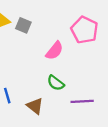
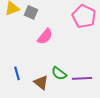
pink semicircle: (55, 51) -> (45, 36), moved
green semicircle: (56, 83) -> (59, 73), moved

